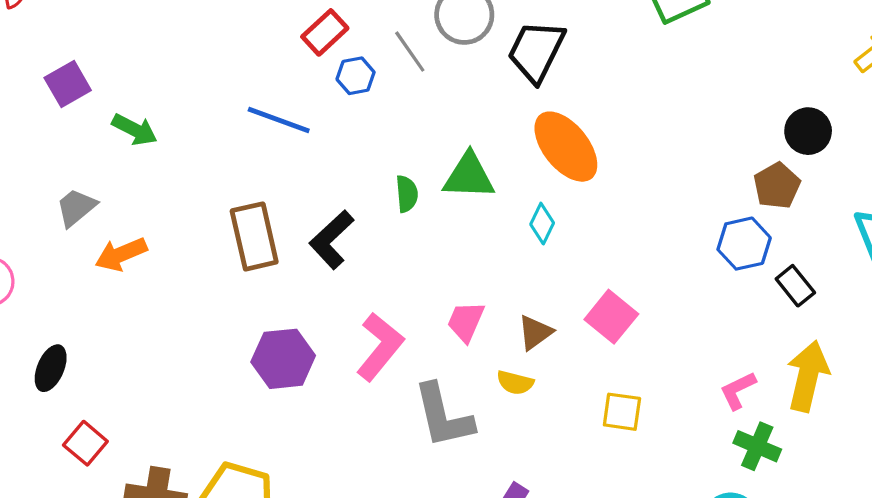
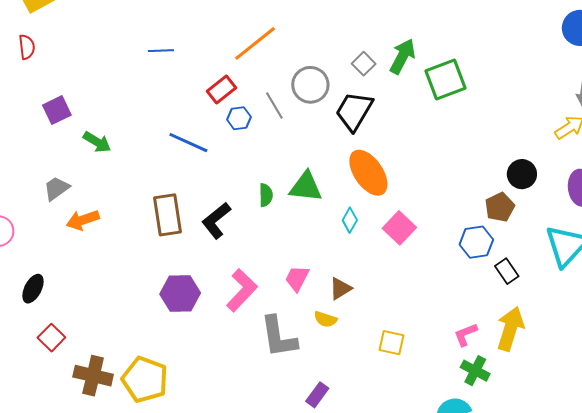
pink square: (611, 317) -> (399, 228), moved

